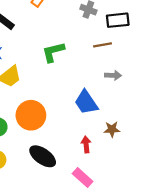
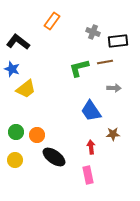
green L-shape: (53, 52) -> (79, 68), moved
orange circle: (31, 115) -> (37, 135), moved, size x0.6
pink rectangle: (83, 177) -> (88, 175), turned 36

